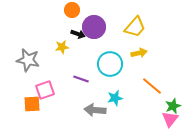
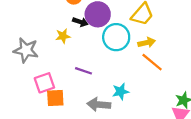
cyan circle: (110, 64) -> (116, 37), moved
orange line: (152, 86) -> (152, 62), moved
orange square: (32, 104) -> (55, 98), moved

